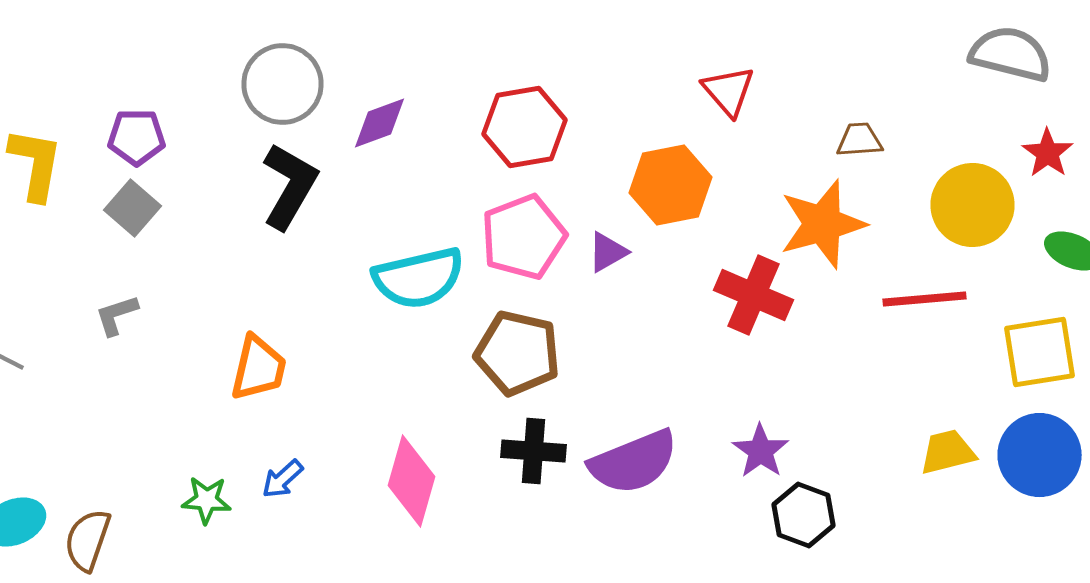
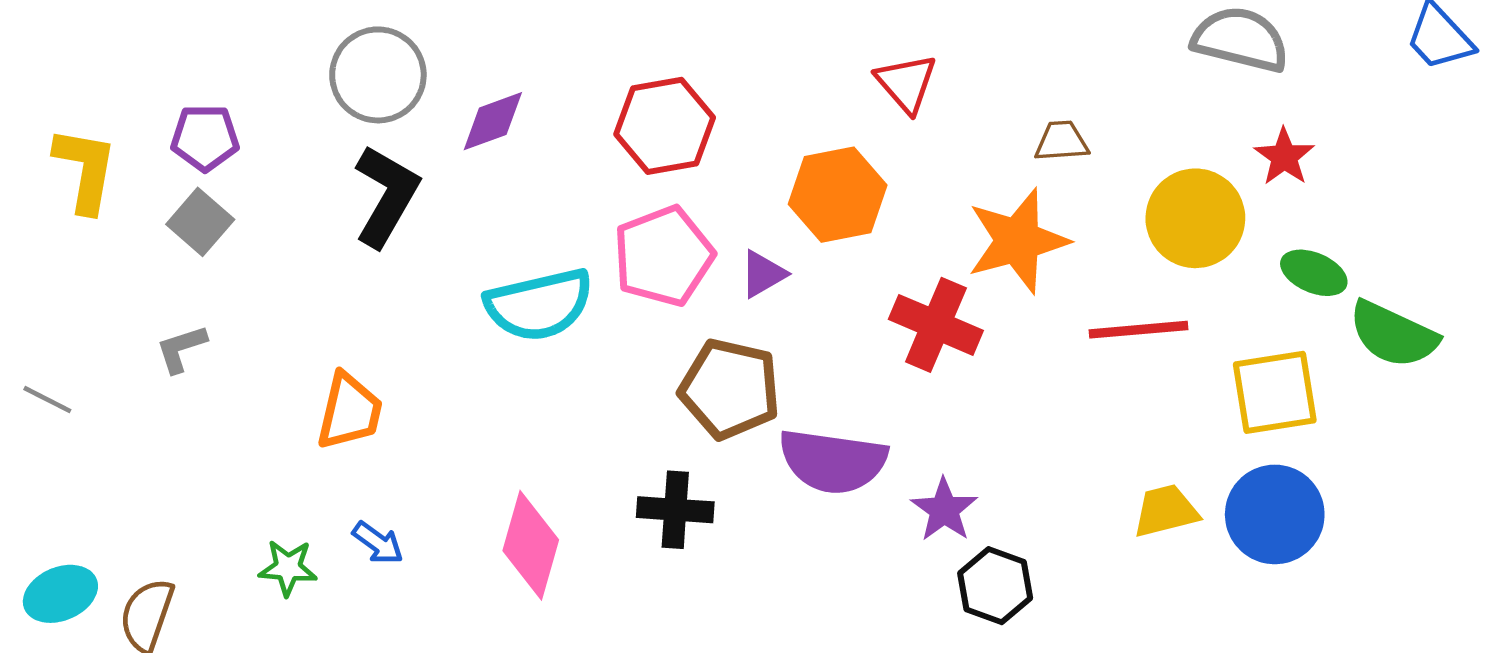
brown pentagon: (518, 353) -> (730, 389), moved
purple semicircle: (634, 462) -> (833, 461), moved, turned 30
blue arrow: (282, 479) -> (378, 543), turned -102

